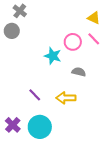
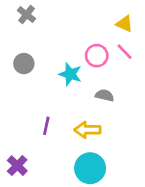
gray circle: (12, 31) -> (24, 64), moved
purple line: (35, 95) -> (46, 126), turned 56
cyan circle: (40, 127) -> (90, 168), moved

